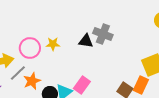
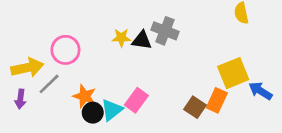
yellow star: (53, 44) -> (121, 38), moved
orange star: (32, 81) -> (85, 96), moved, turned -30

